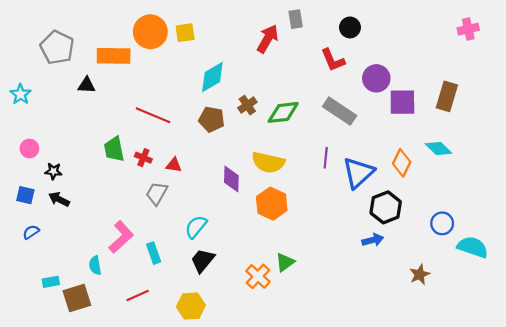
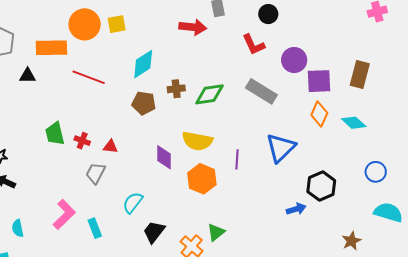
red arrow: (268, 39) -> (193, 27), turned 68
brown cross: (247, 105) -> (176, 89), turned 30
red line: (153, 115) -> (89, 77), moved
purple line: (326, 158) -> (237, 159), moved
orange diamond: (402, 163) -> (319, 114), moved
black hexagon: (386, 207) -> (321, 186), moved
blue circle: (442, 223) -> (376, 172), moved
black trapezoid: (203, 260) -> (154, 232), moved
cyan semicircle: (95, 265) -> (18, 228), moved
brown star: (420, 274) -> (351, 241), moved

